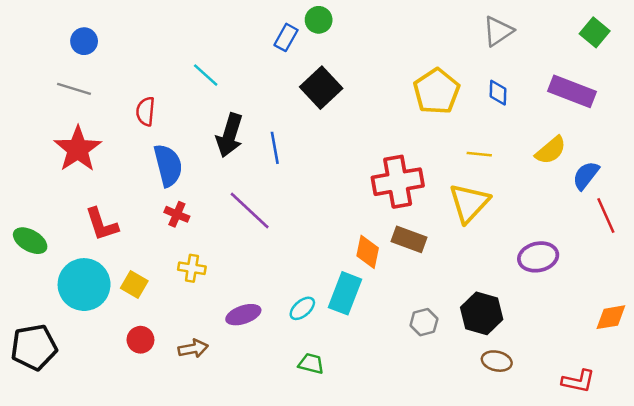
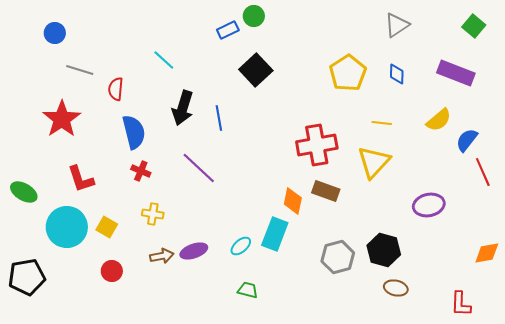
blue rectangle: (286, 37) -> (228, 30), turned 35
blue circle: (84, 41) -> (55, 33), moved
gray line: (74, 89) -> (80, 70), moved
gray hexagon: (424, 322) -> (338, 257), size x1.5
brown arrow: (193, 349) -> (162, 256), moved
red L-shape: (578, 381) -> (461, 304), turned 80

